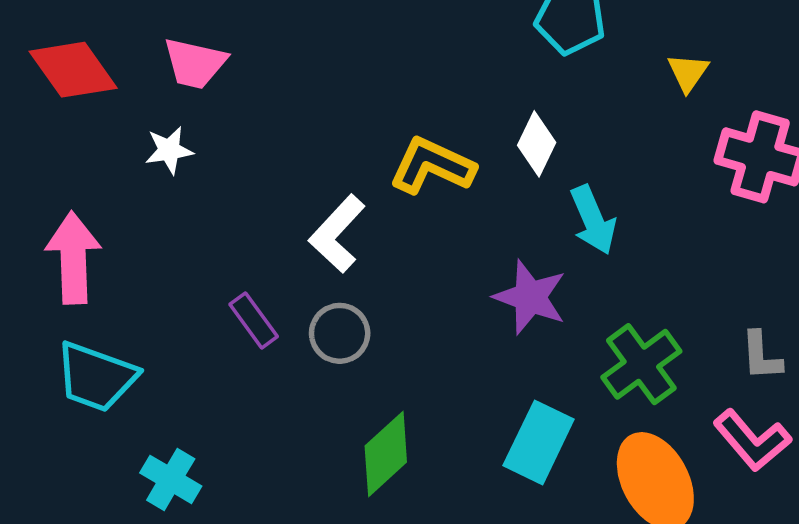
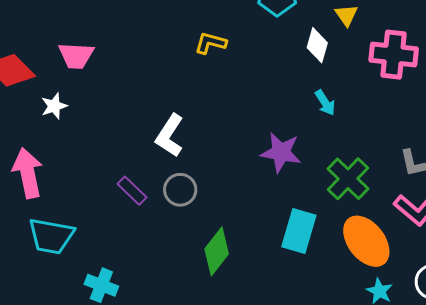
white diamond: (537, 144) -> (317, 45), moved
white star: (169, 150) -> (54, 106), moved
yellow L-shape: (432, 166) -> (210, 43), moved, size x0.7
cyan arrow: (593, 220) -> (325, 103), moved, size x0.7

